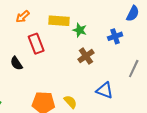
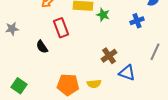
brown cross: (86, 56) -> (109, 56), moved
yellow semicircle: (70, 102) -> (94, 84), turned 128

